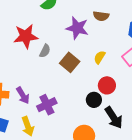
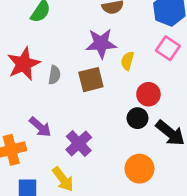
purple star: (77, 28) -> (101, 43), moved
brown square: (70, 62) -> (91, 80), turned -36
purple arrow: (23, 95) -> (40, 127), moved

